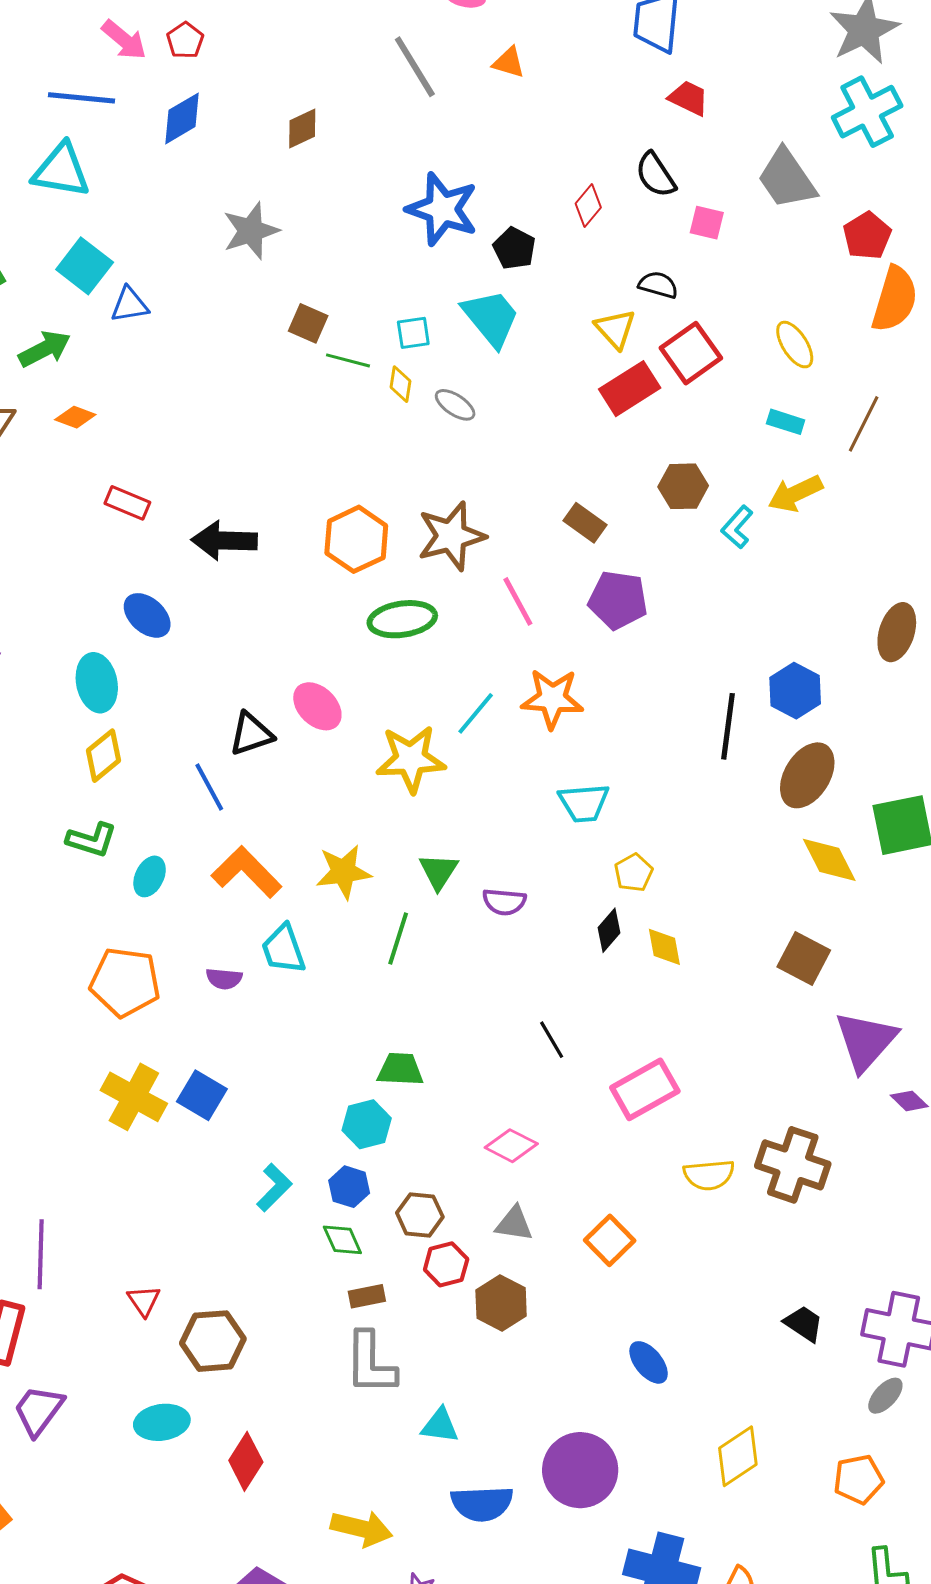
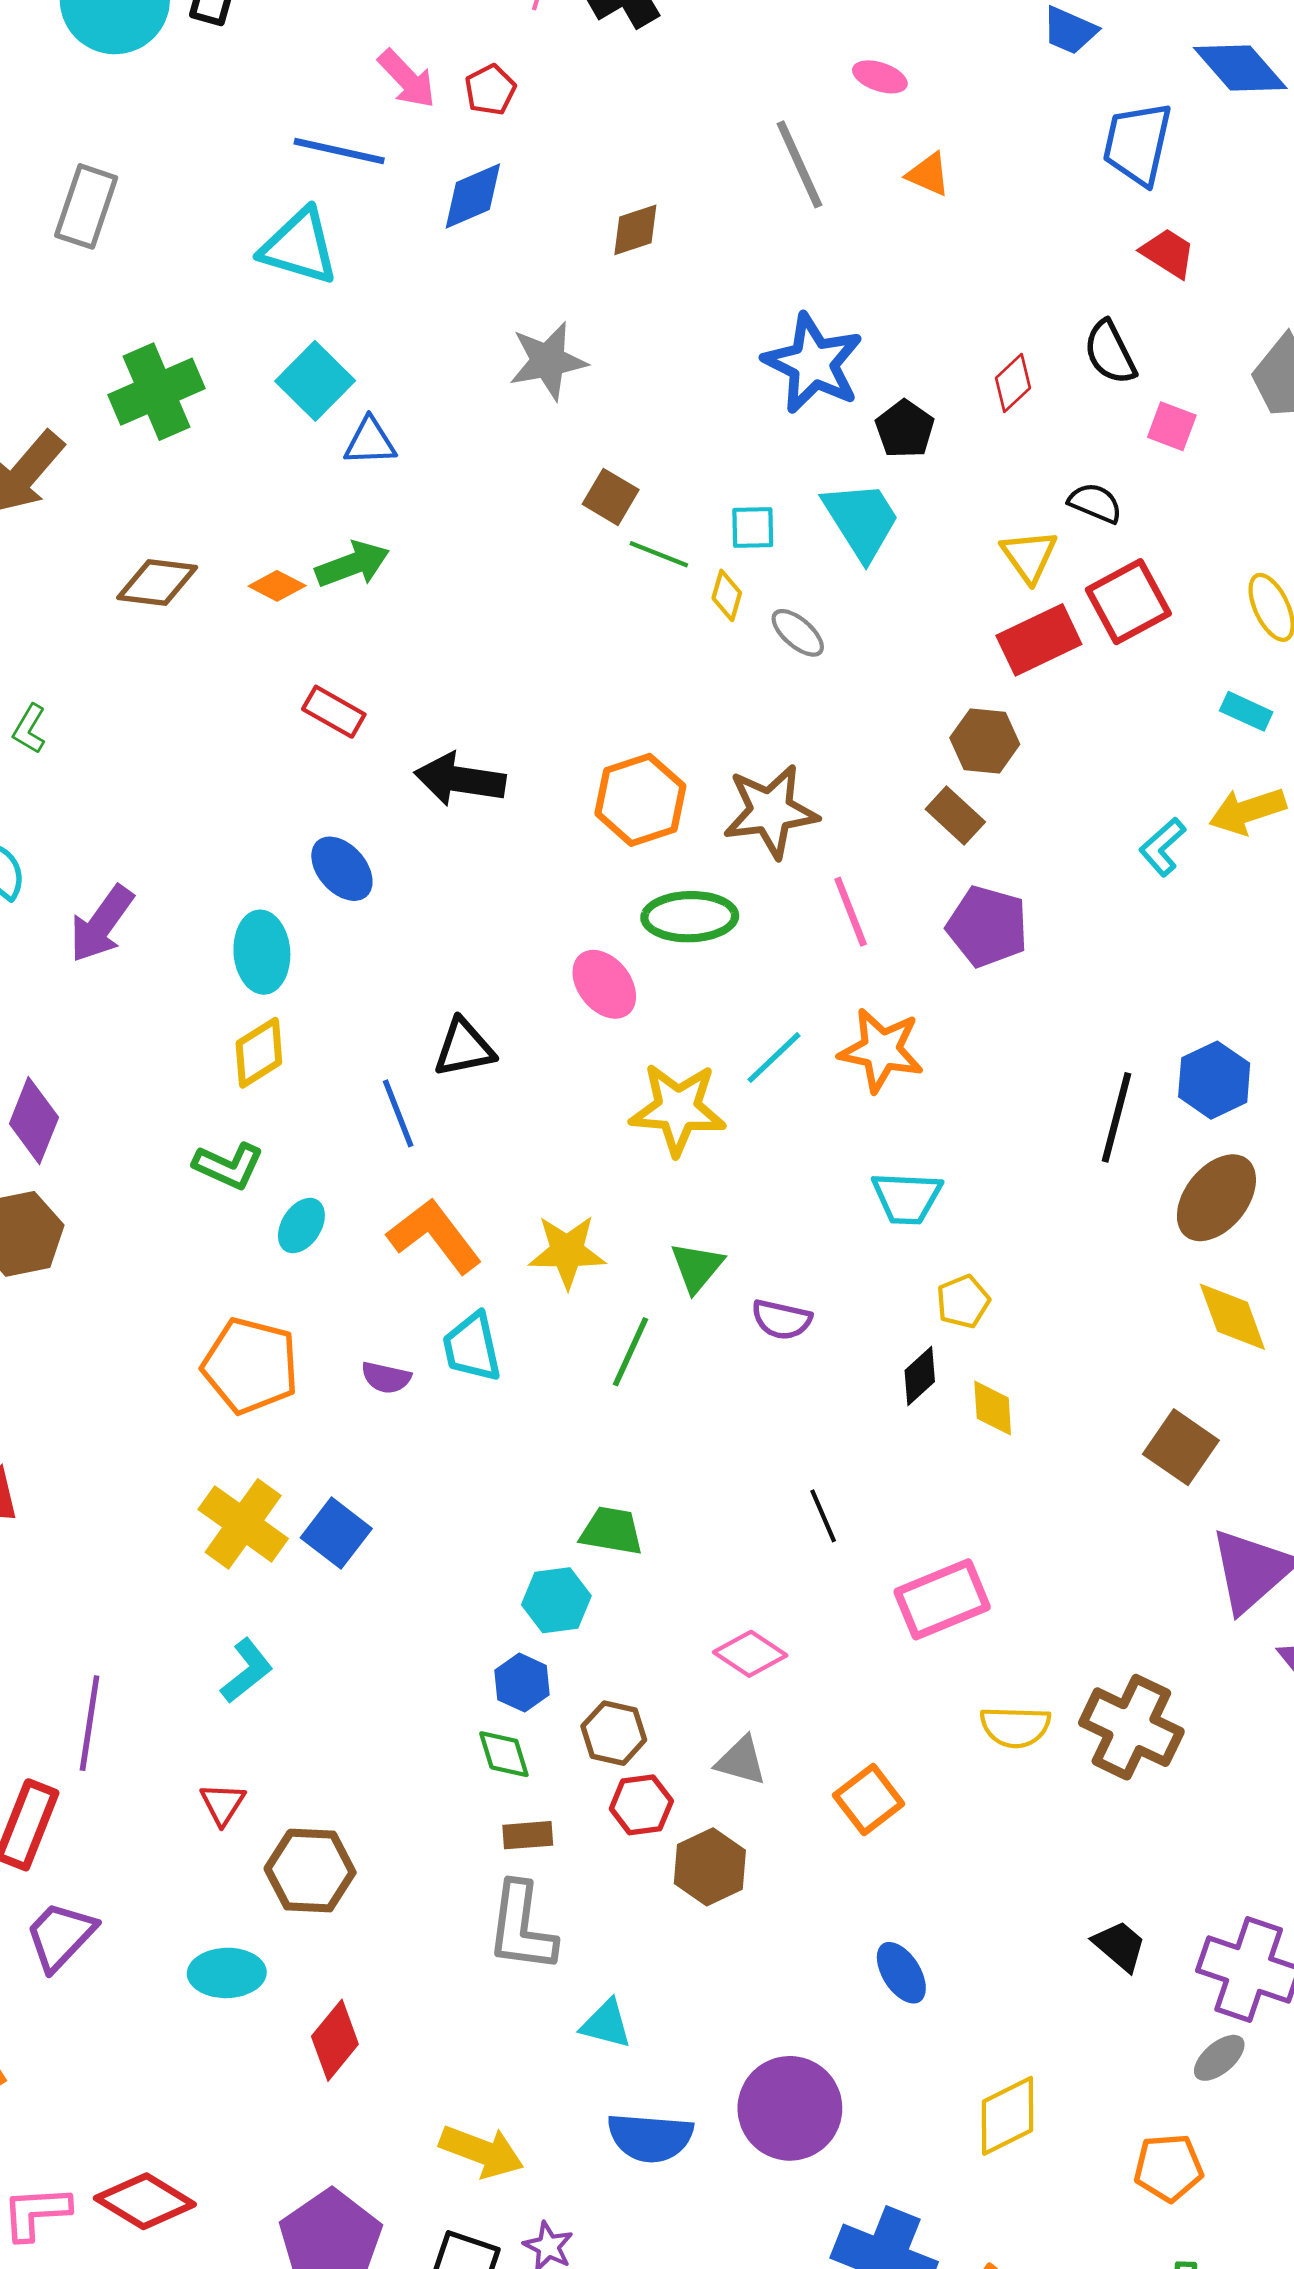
green arrow: (45, 349) -> (352, 564), moved
brown hexagon: (683, 486) -> (985, 741), moved
pink ellipse: (317, 706) -> (604, 984), moved
cyan L-shape: (274, 1188) -> (247, 1671), moved

